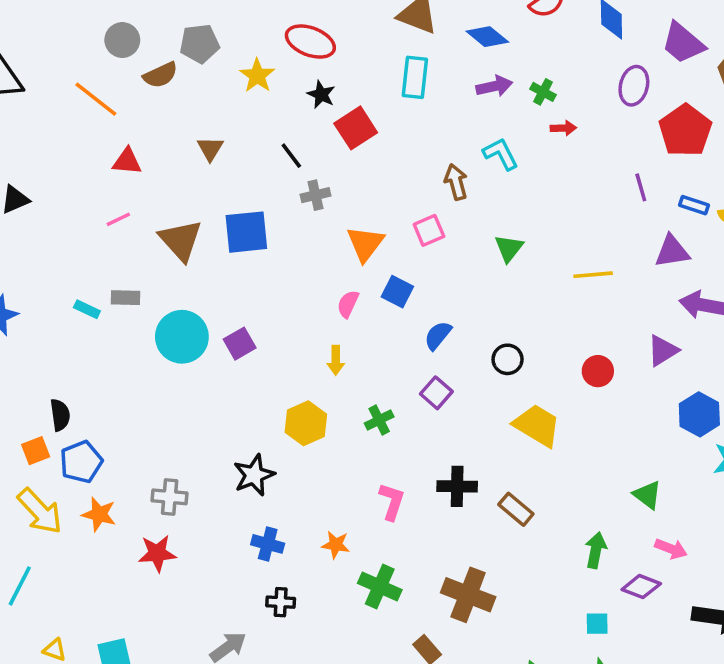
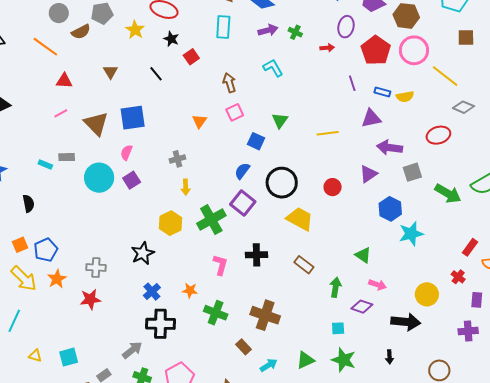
red square: (356, 128) -> (191, 57), size x0.7
red arrow: (563, 128) -> (327, 48), moved
brown arrow: (456, 182) -> (229, 83), moved
gray cross: (315, 195) -> (177, 159), moved
orange triangle: (365, 244) -> (199, 121), size x0.7
blue square: (397, 292) -> (256, 141), moved
pink semicircle: (348, 304) -> (126, 152), moved
black circle: (508, 359) -> (282, 183), size x1.8
purple square: (436, 393) -> (243, 203), size x1.4
black semicircle: (60, 415) -> (28, 204), moved
green cross: (379, 420) -> (211, 220), size x1.8
brown rectangle: (516, 509) -> (304, 265), moved
orange star: (99, 514) -> (57, 279), turned 30
blue cross: (268, 544) -> (152, 292), turned 36
black cross: (281, 602) -> (160, 324), size x1.8

